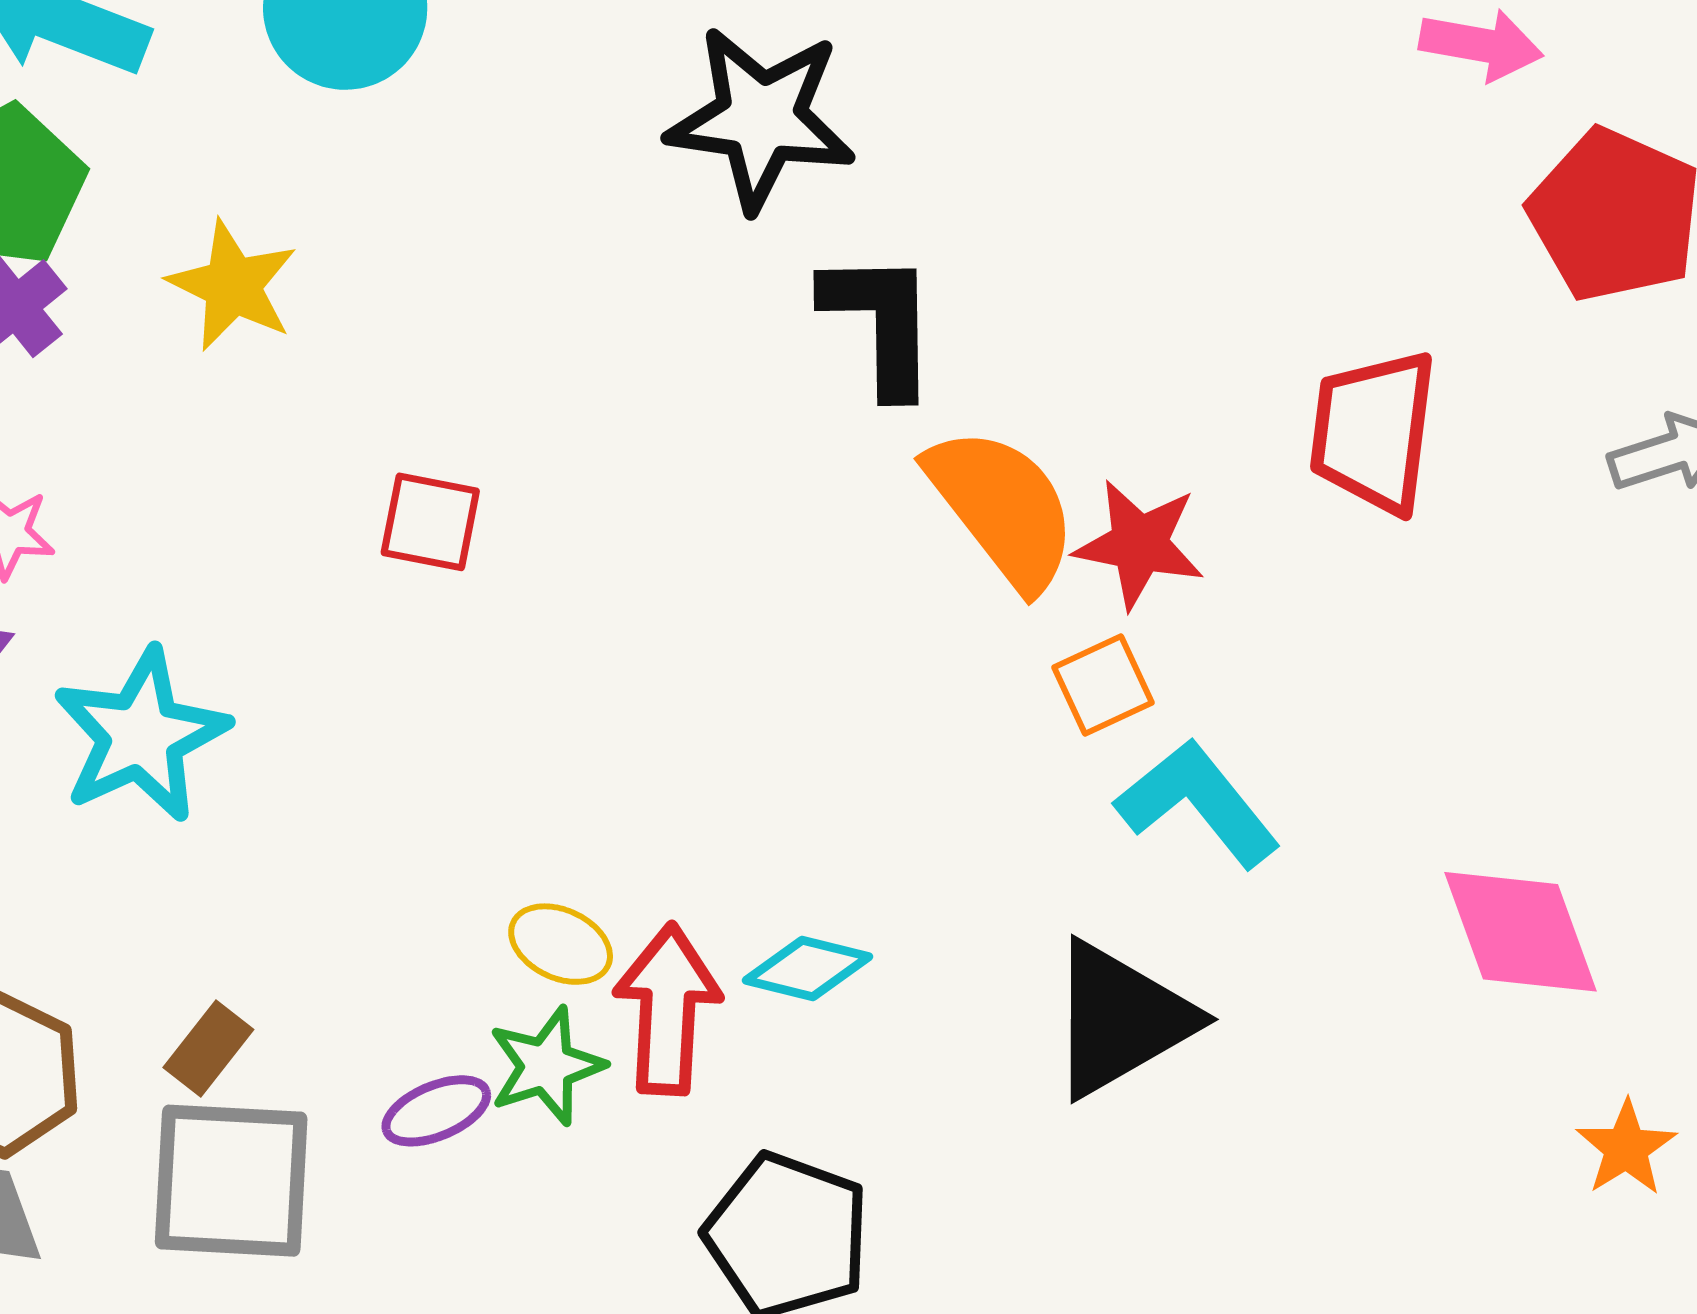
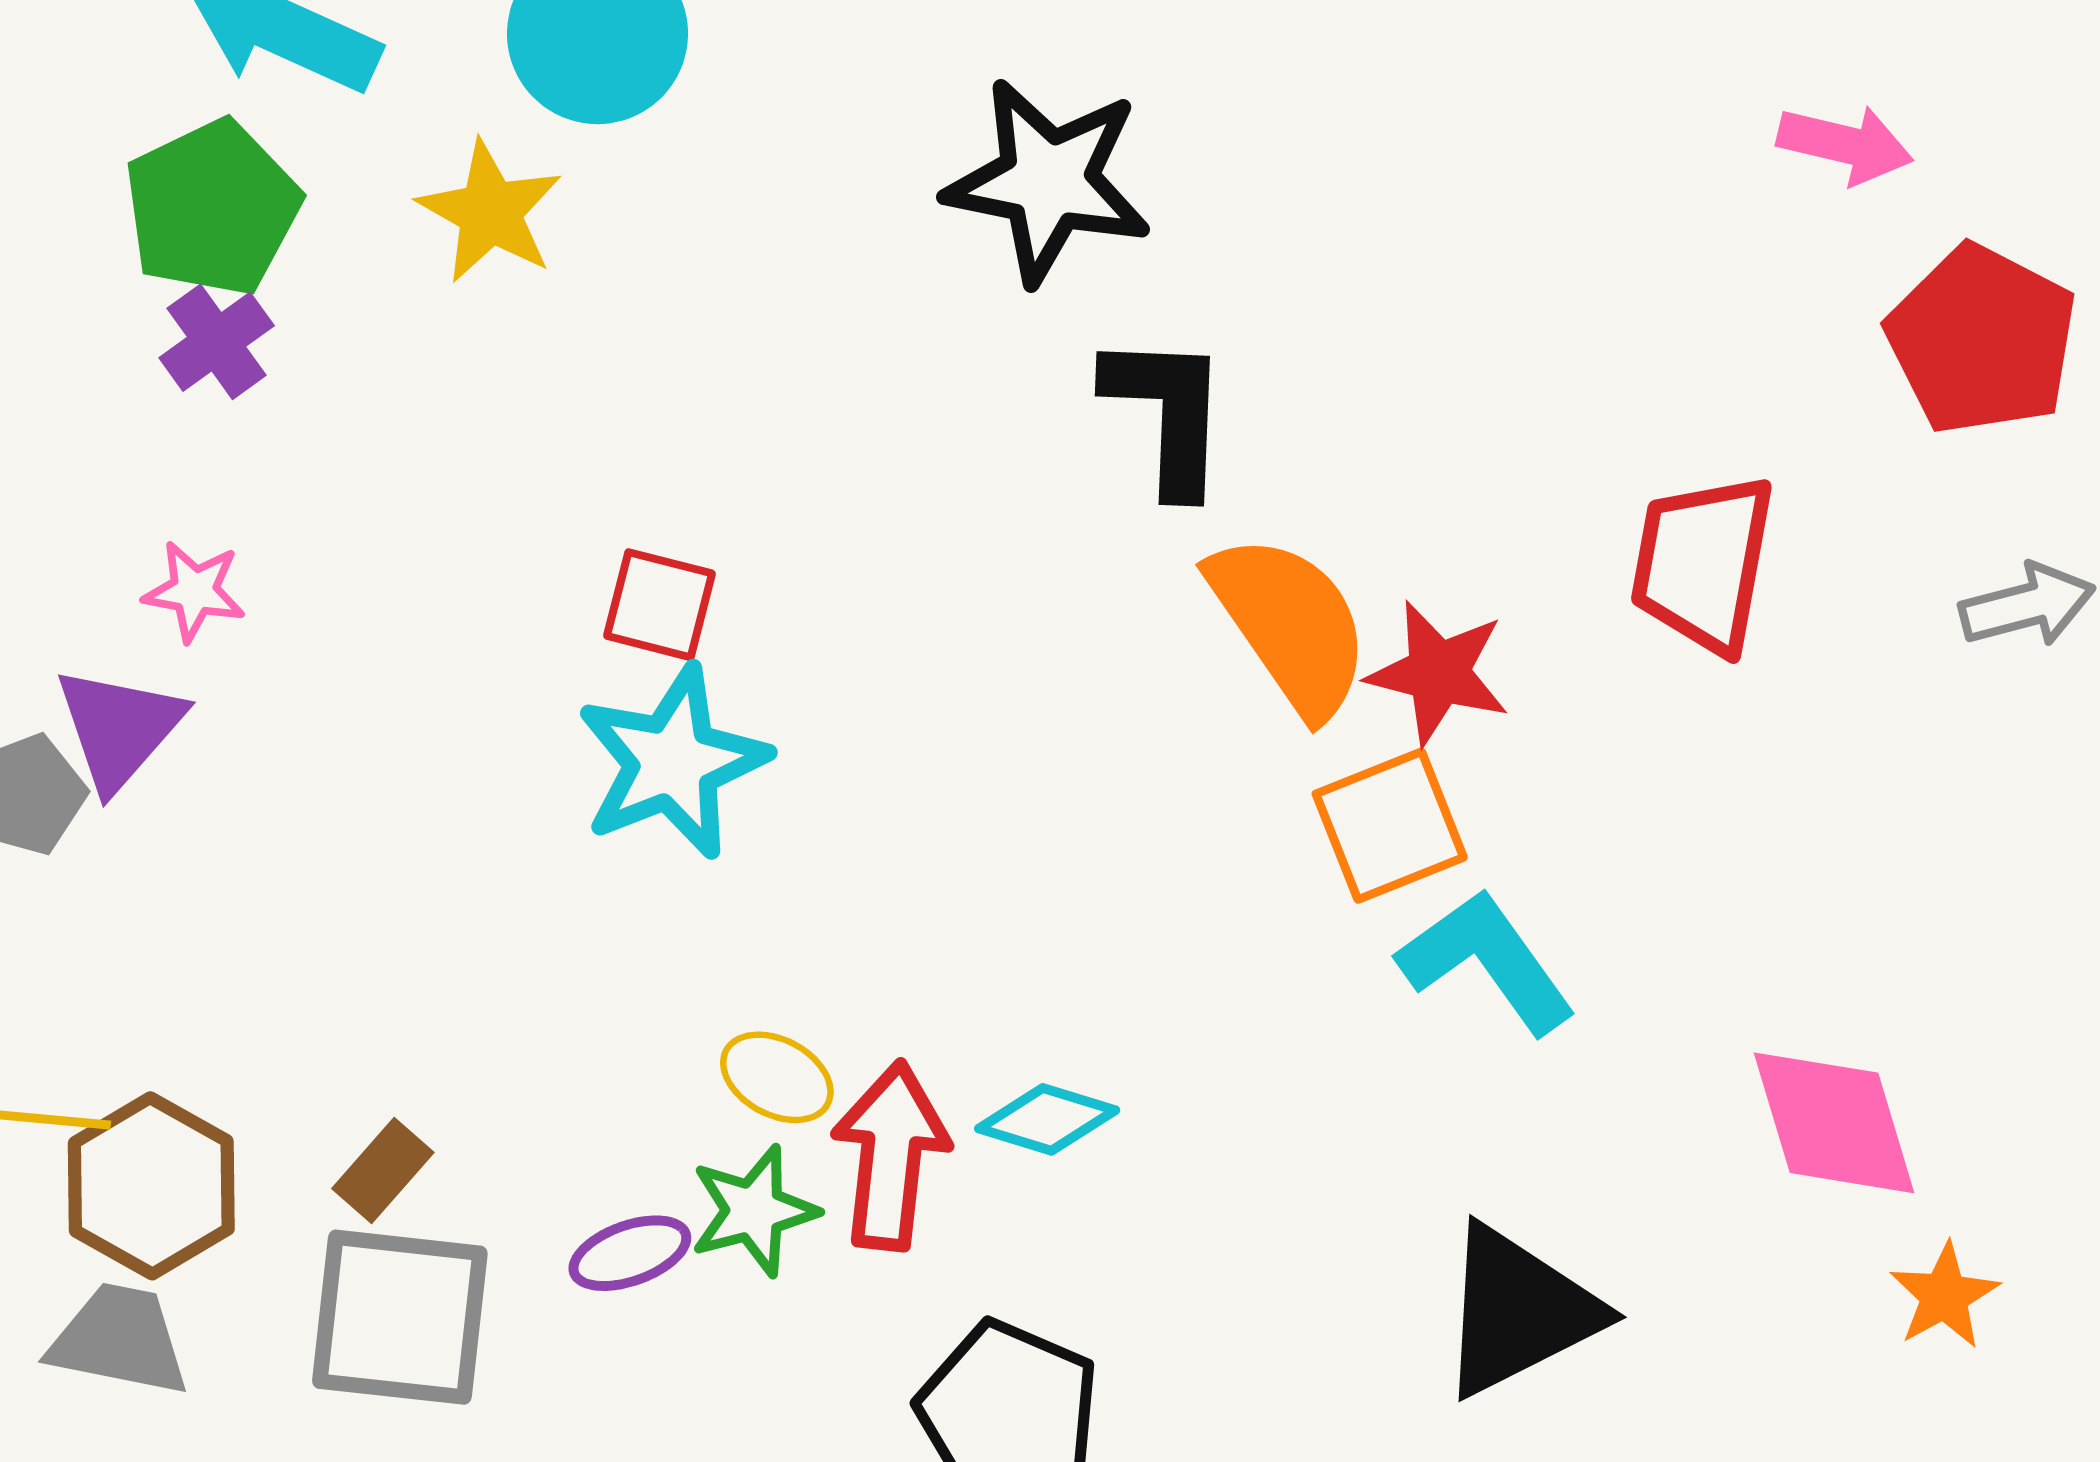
yellow star: (233, 286) -> (490, 212), moved
orange square: (1103, 685) -> (1390, 826), size x1.4
cyan star: (141, 735) -> (673, 762), moved
black triangle: (1120, 1019) -> (1518, 1311), moved
orange star: (1626, 1148) -> (1944, 1296), moved

